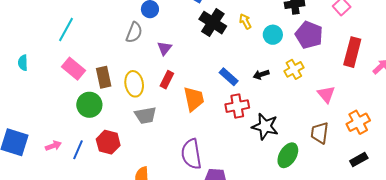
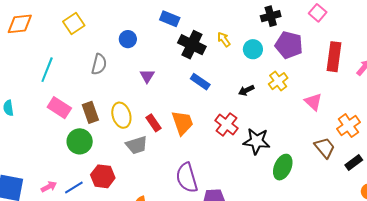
gray semicircle: (134, 32) -> (99, 64), moved
blue rectangle: (229, 77) -> (200, 82), moved
red rectangle: (167, 80) -> (153, 123), moved, turned -54
red cross: (237, 106) -> (226, 124), turned -35
brown trapezoid: (320, 133) -> (325, 148), moved, turned 140
blue line: (78, 150) -> (74, 187), turned 42

